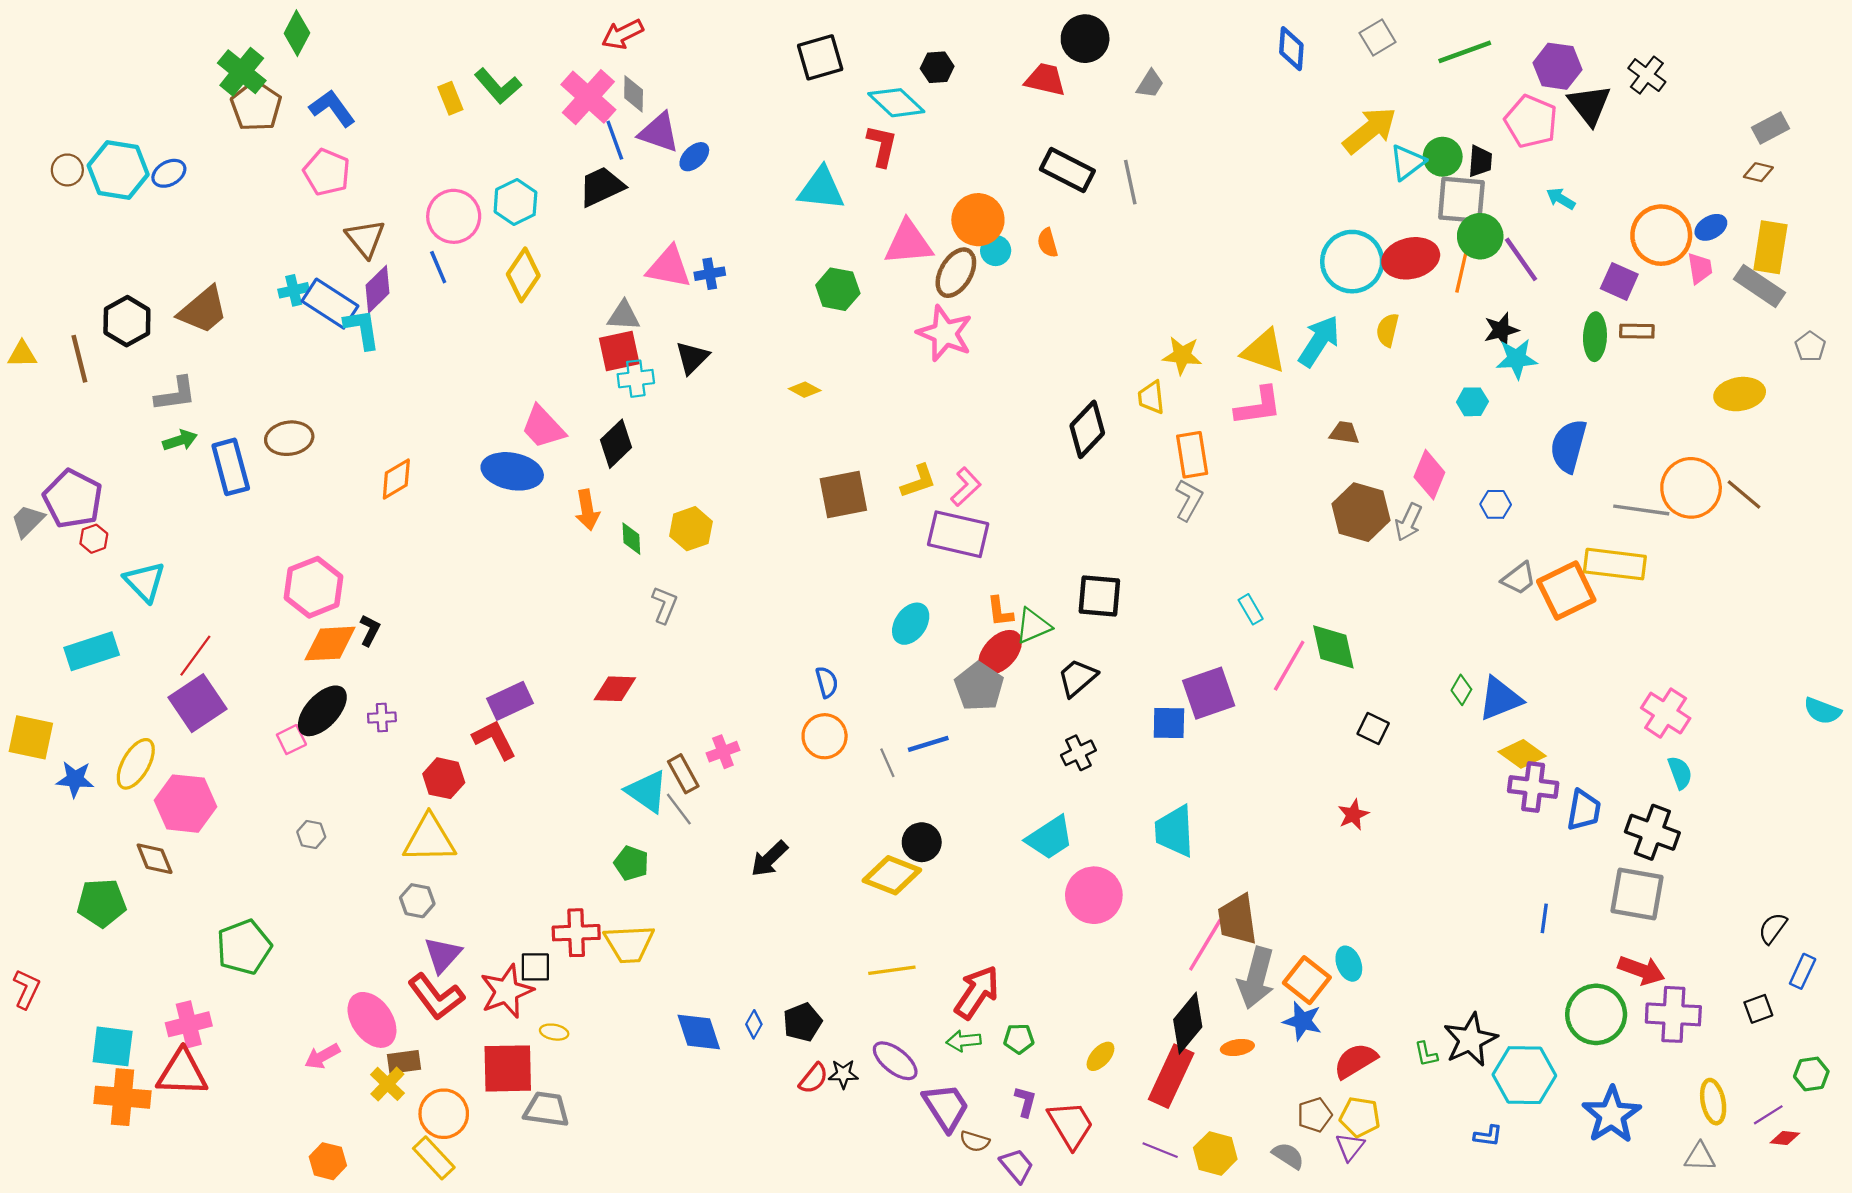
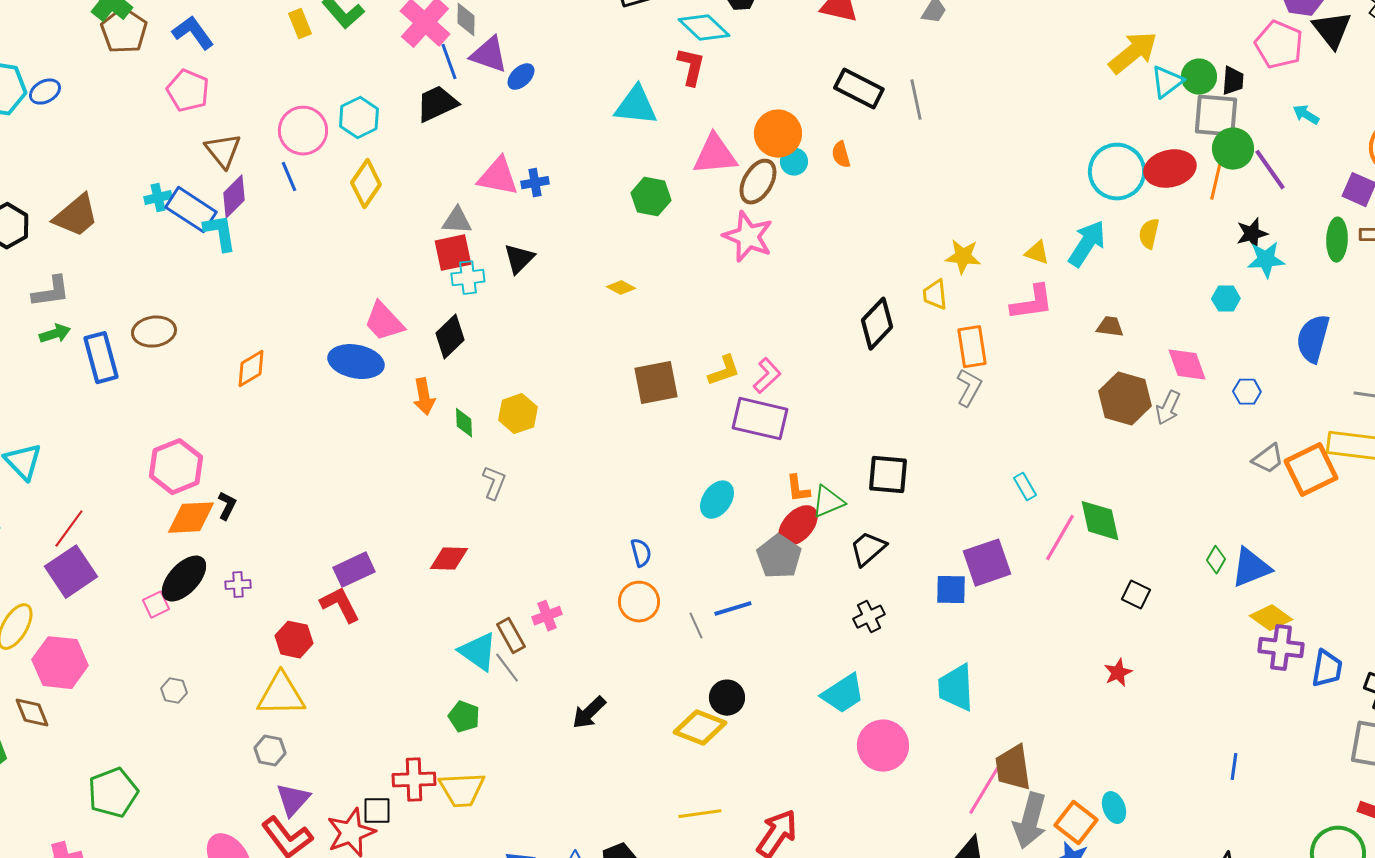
yellow triangle: (1264, 351) -> (1037, 253), size x0.6
pink diamond: (1429, 475) -> (1187, 365), turned -42
blue line: (1544, 918) -> (1234, 767), moved

